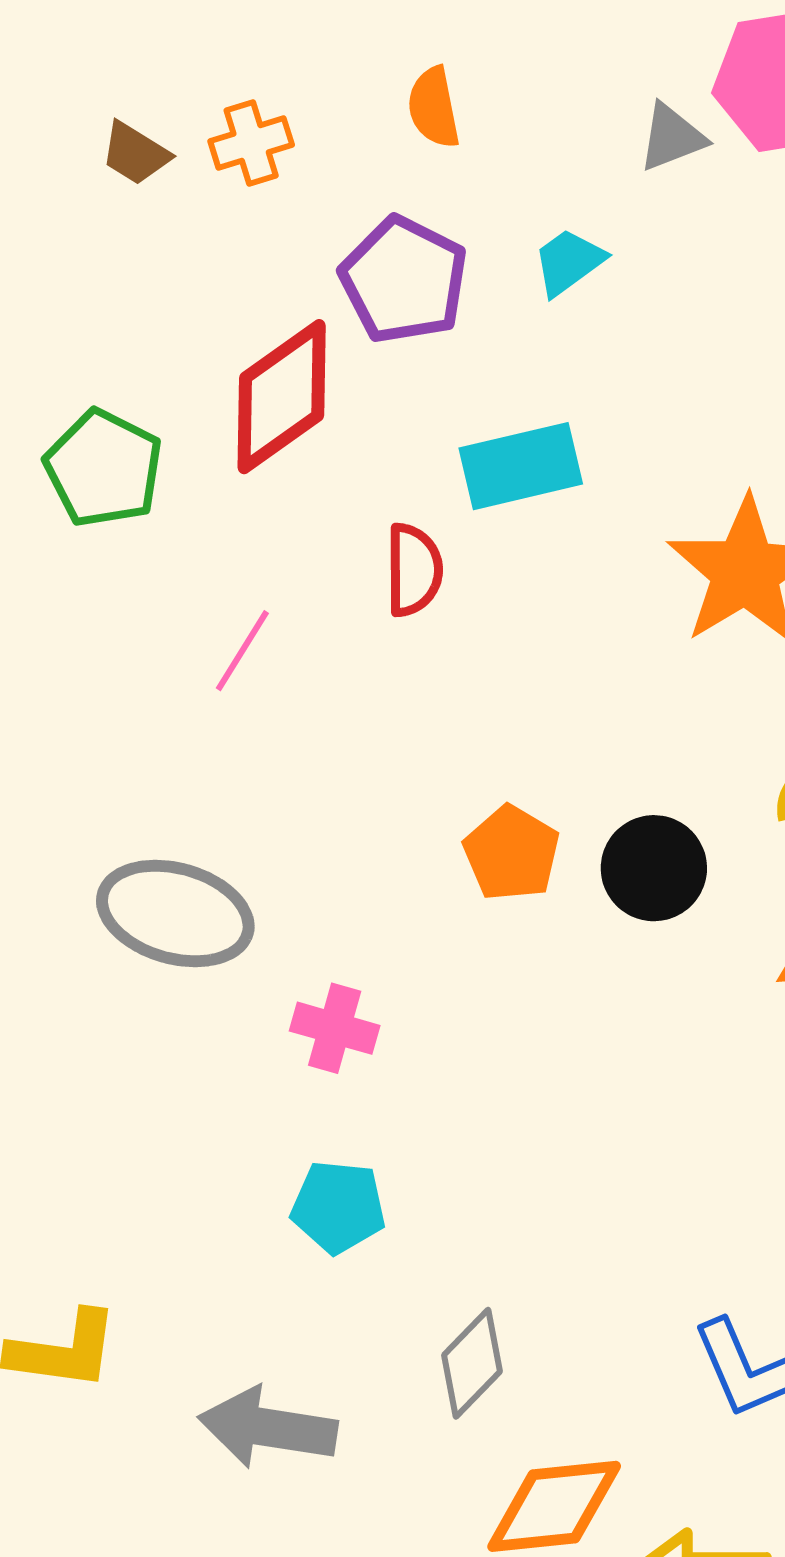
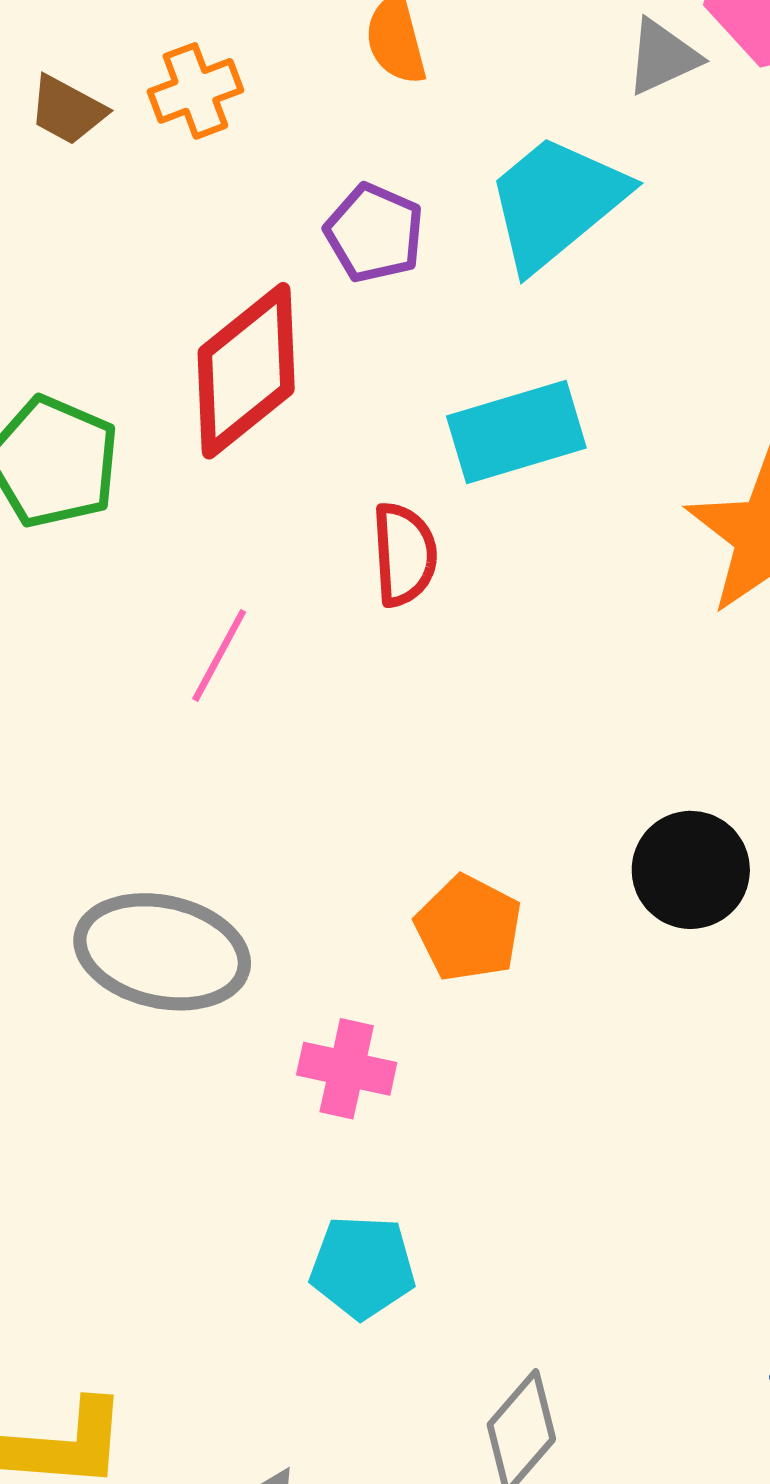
cyan trapezoid: (569, 262) -> (556, 202), size x1.8
purple pentagon: (404, 280) -> (374, 233), size x0.7
orange pentagon: (511, 853) -> (468, 928), moved

